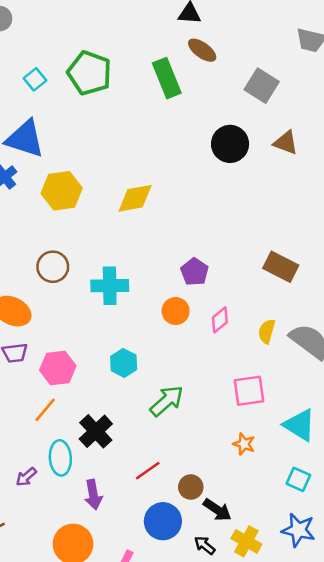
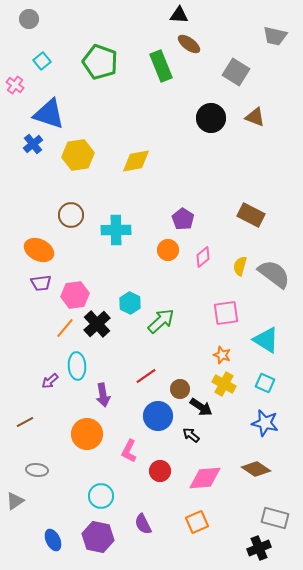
cyan square: (35, 79) -> (42, 61), moved
cyan hexagon: (124, 363) -> (130, 303), moved
black cross: (96, 431) -> (97, 324), moved
yellow cross: (246, 541) -> (224, 384), moved

